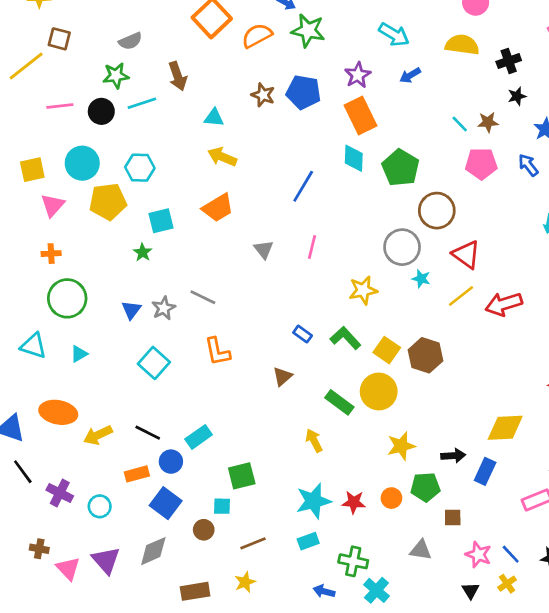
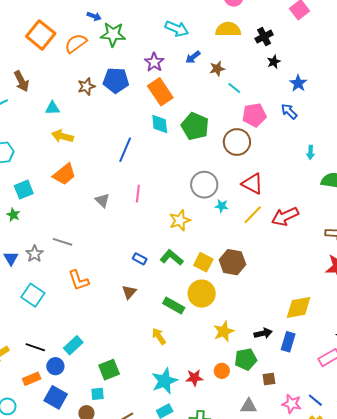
brown star: (263, 95) -> (86, 86), turned -30
brown star: (488, 122) -> (217, 69), moved
brown circle: (437, 211) -> (237, 142), moved

